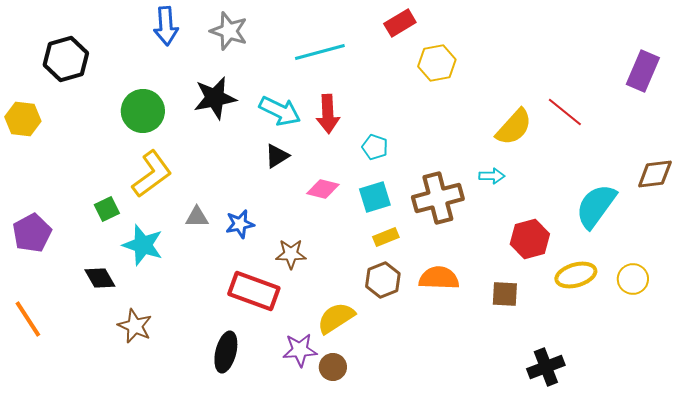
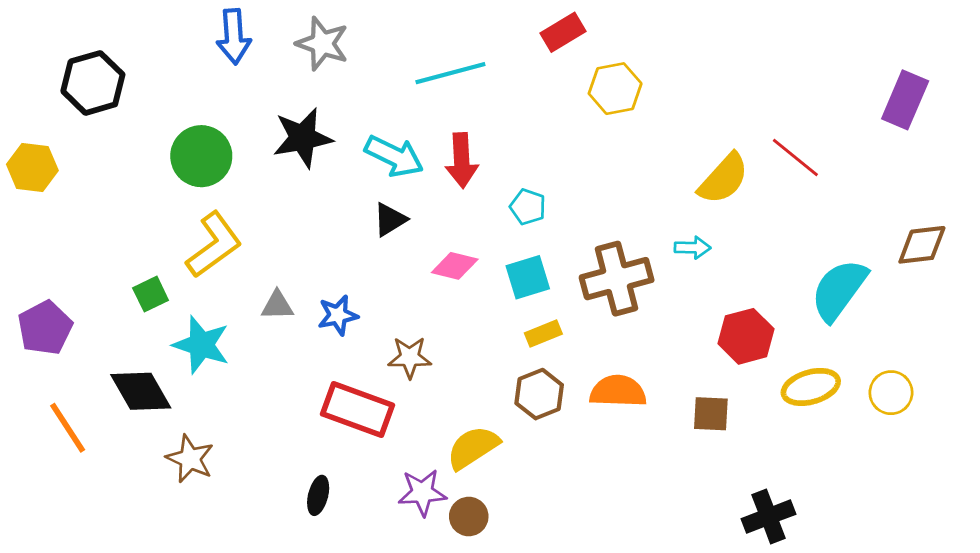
black diamond: (100, 278) -> (141, 391), size x1.4
orange line: (28, 319) -> (68, 428), moved
black ellipse: (226, 352) -> (318, 495), size x0.7

